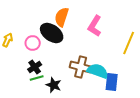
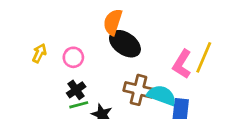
pink L-shape: (95, 26) -> (182, 64), moved
black ellipse: (52, 33) -> (125, 44), moved

